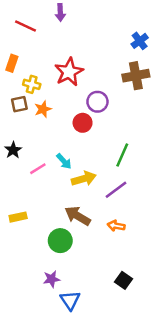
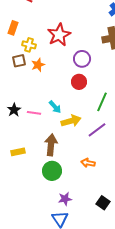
red circle: (83, 123) -> (79, 82), moved
black star: (13, 150) -> (14, 110), moved
pink line: (38, 169) -> (34, 113), turned 40
brown arrow: (78, 216) -> (51, 145), moved, turned 65
orange arrow: (116, 226) -> (88, 163), moved
purple star: (52, 279) -> (65, 199), moved

